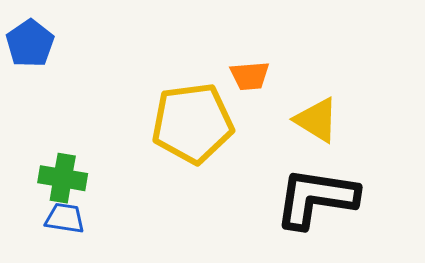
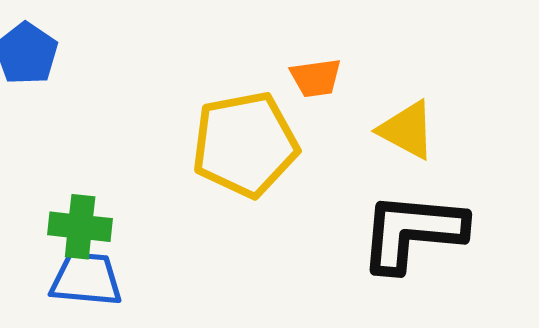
blue trapezoid: (65, 218) -> (86, 279), size x1.4

